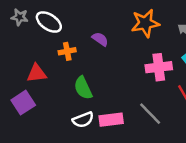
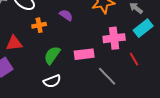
green semicircle: (83, 88) -> (52, 55), turned 60
pink rectangle: (111, 120) -> (84, 54), moved

